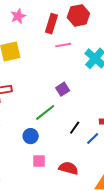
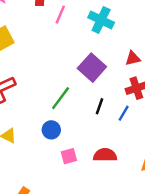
pink line: (63, 45) -> (60, 15), turned -42
purple square: (63, 89) -> (92, 68), moved, size x1.6

